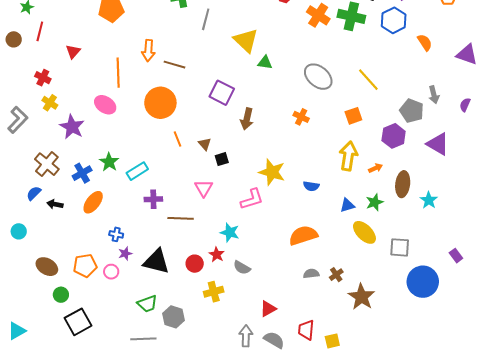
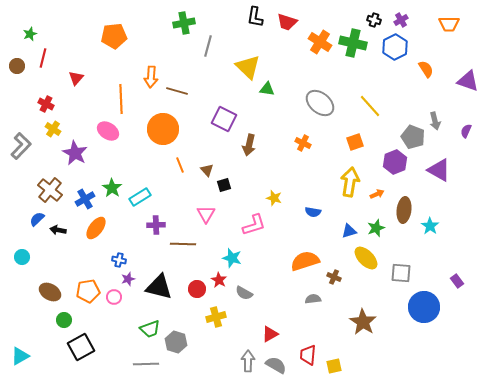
yellow star: (272, 172) -> (274, 198), size x0.6
brown cross: (336, 275) -> (334, 277), moved, turned -32

